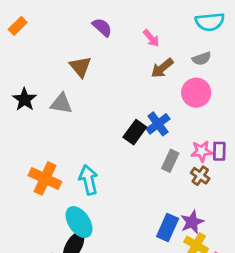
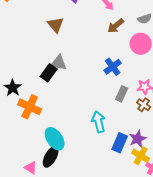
black star: (25, 99) -> (13, 88), moved
gray triangle: (61, 104) -> (59, 63), moved
black rectangle: (135, 132) -> (49, 73), moved
cyan arrow: (89, 180) -> (99, 122), moved

